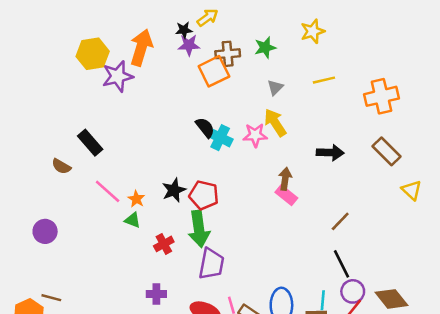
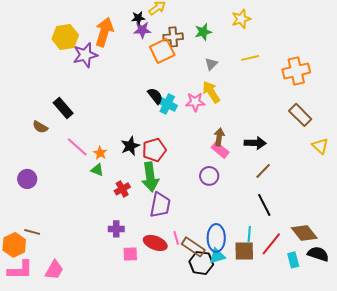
black arrow: (330, 153) -> (255, 143), moved
red pentagon: (204, 195) -> (154, 150), turned -30
purple circle: (353, 291) -> (209, 176), moved

